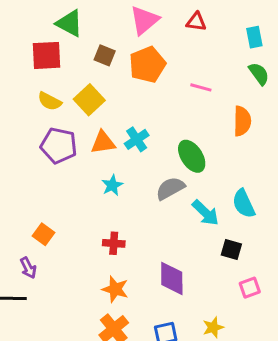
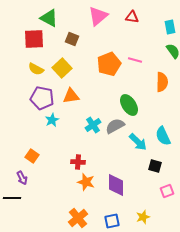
orange pentagon: (147, 65) -> (109, 64), moved
cyan cross: (137, 139) -> (93, 125), moved
cyan star: (112, 185) -> (52, 120), moved
orange star: (115, 289) -> (86, 182), moved

